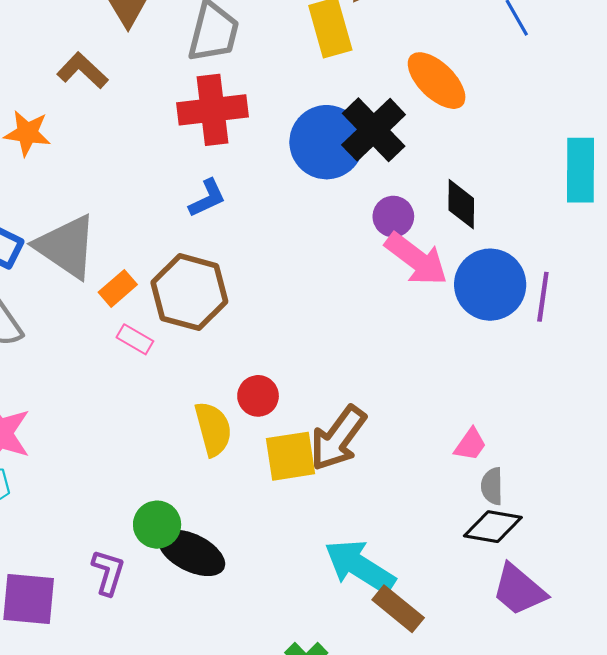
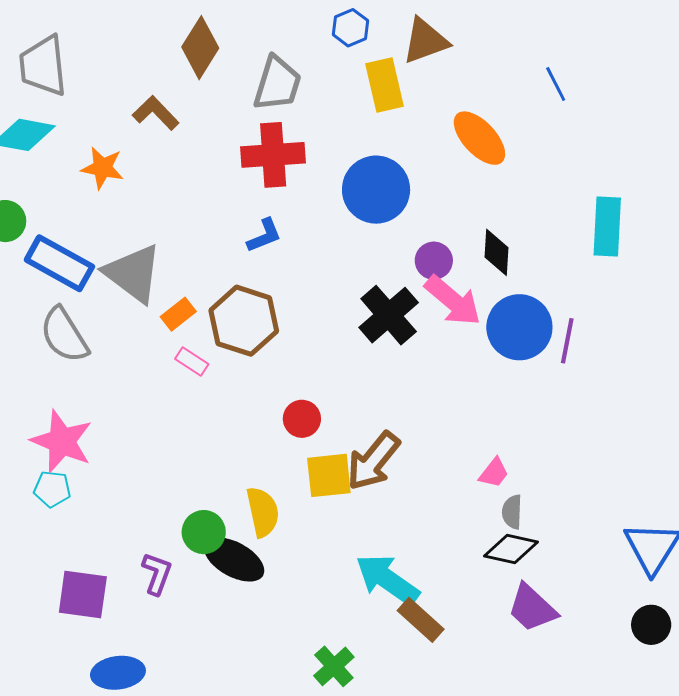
black cross: (374, 130) -> (389, 315), moved
yellow semicircle: (213, 429) -> (263, 512), moved

